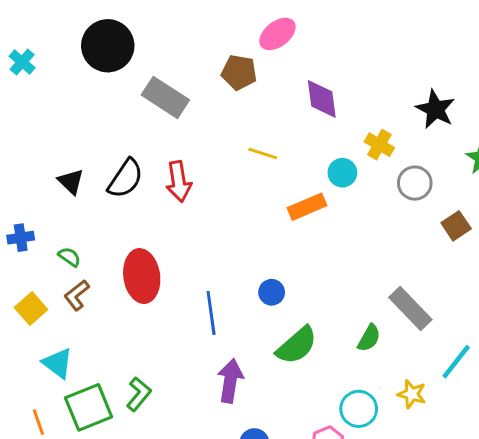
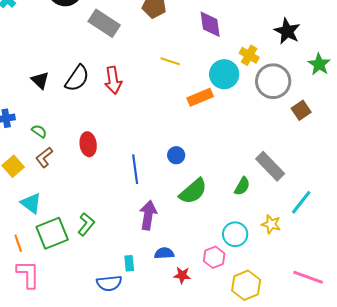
cyan circle: (342, 173) -> (224, 74), size x1.5
gray circle: (415, 183) -> (273, 81), size x1.5
red ellipse: (142, 276) -> (88, 144), size x0.7

